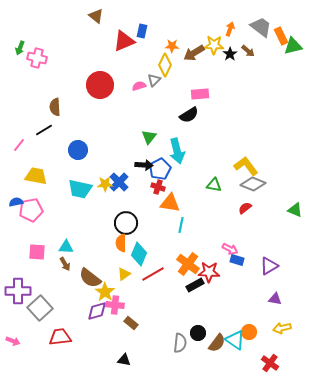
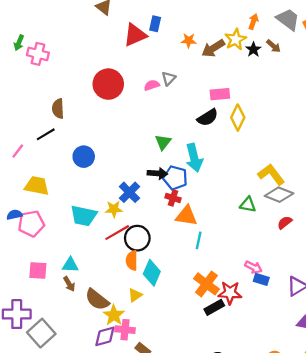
yellow star: (214, 45) -> (236, 39), turned -30
yellow diamond: (165, 65) -> (238, 118), moved
blue pentagon: (160, 169) -> (175, 178), turned -30
yellow star: (105, 184) -> (114, 209), moved
green triangle: (214, 185) -> (248, 205), moved
cyan trapezoid: (80, 189) -> (84, 216), moved
red semicircle: (245, 208) -> (285, 222), moved
red line: (153, 274) -> (117, 233), moved

